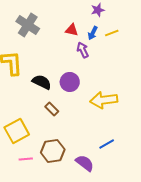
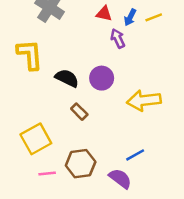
blue line: (107, 144) -> (135, 155), moved

